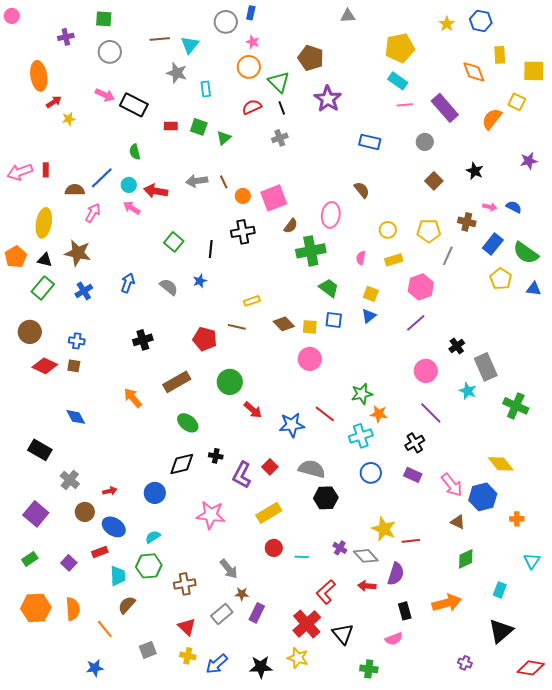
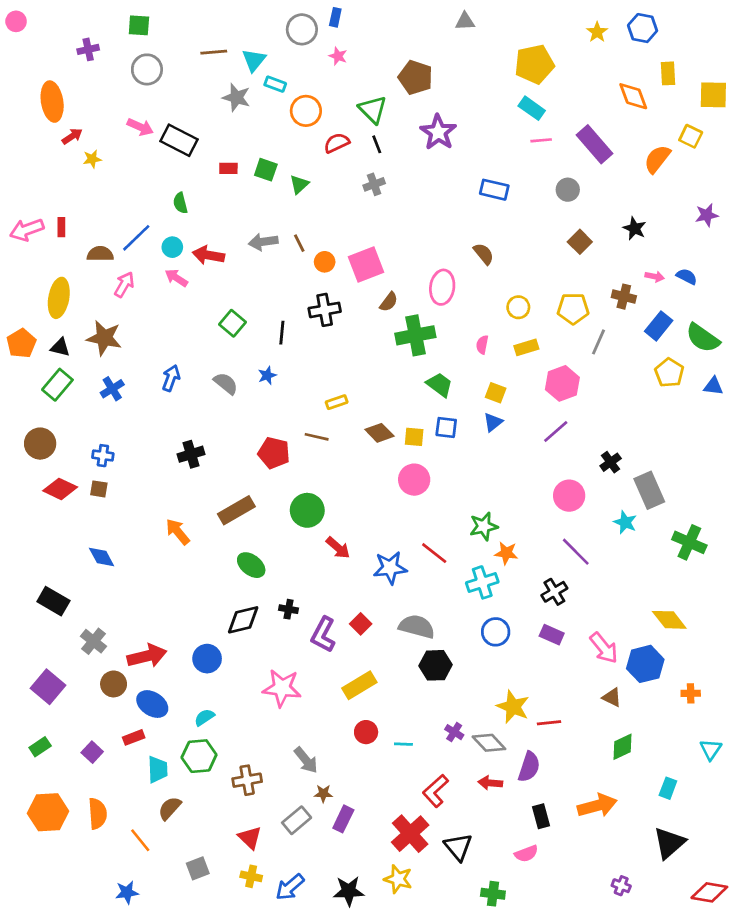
orange circle: (249, 67) -> (306, 111), moved
cyan rectangle: (206, 89) -> (275, 84), moved, turned -63
red arrow: (110, 491) -> (147, 656), size x2.0

